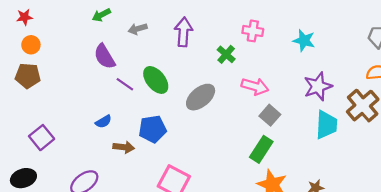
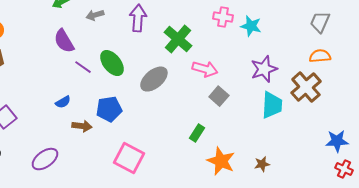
pink cross: (253, 31) -> (223, 17), moved
green cross: (226, 54) -> (178, 39), size x1.6
green rectangle: (261, 149) -> (197, 133), moved, size x0.7

